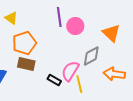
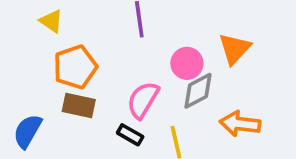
pink circle: (75, 26) -> (187, 63), moved
orange triangle: (111, 33) -> (235, 49), turned 30
pink semicircle: (70, 71) -> (143, 100), moved

